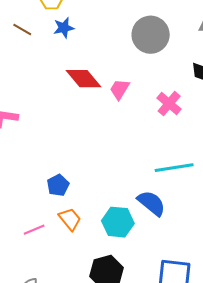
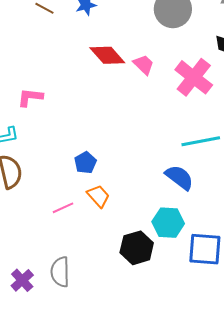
pink trapezoid: (119, 89) -> (144, 65), turned 105
pink cross: (169, 104) -> (194, 77), size x1.5
cyan hexagon: (118, 222) -> (168, 223), moved

